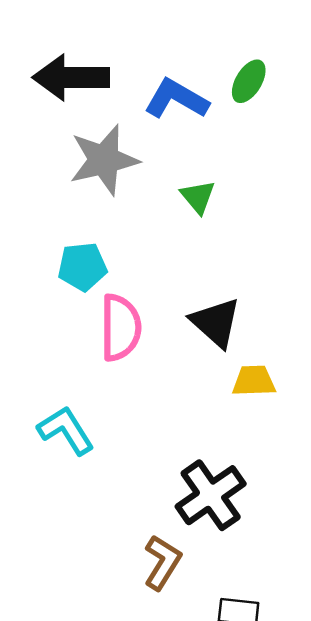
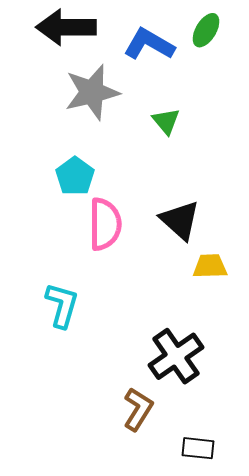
cyan pentagon: (82, 267) -> (75, 176), turned -30
cyan L-shape: (66, 430) -> (62, 305), turned 48

